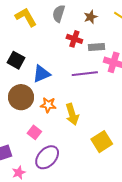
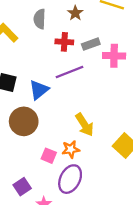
purple line: (85, 74) -> (69, 72), moved
orange star: (48, 105) -> (71, 149), moved

